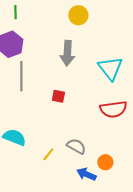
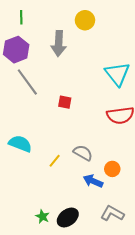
gray arrow: (67, 53) -> (59, 44), moved
gray line: (21, 76) -> (27, 82), turned -36

